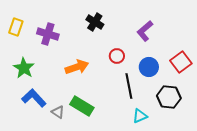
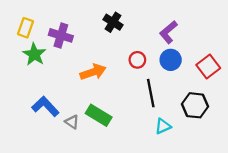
blue circle: (149, 67) -> (171, 60), moved
green star: (24, 68) -> (34, 54), moved

